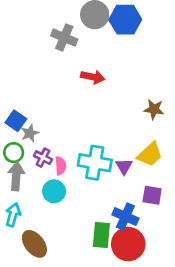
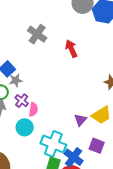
gray cross: (64, 37) -> (37, 34), moved
red arrow: (93, 77) -> (71, 49), turned -138
cyan cross: (95, 163) -> (53, 144), moved

